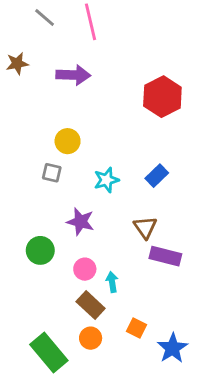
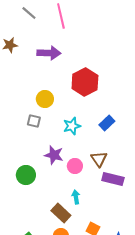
red hexagon: (162, 97) -> (85, 82), moved
pink circle: (85, 269) -> (75, 166), moved

